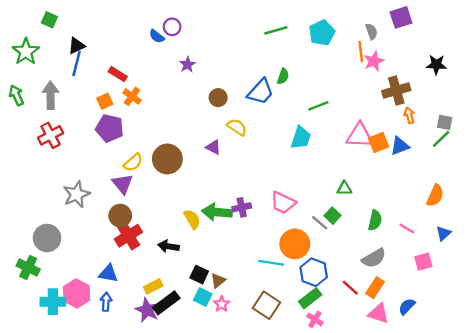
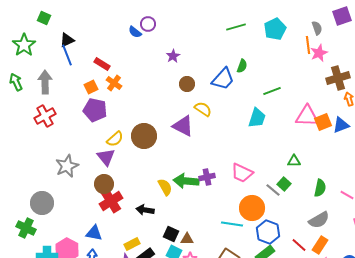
blue line: (77, 63) -> (67, 55), turned -35
purple star: (187, 65) -> (173, 56), moved
purple triangle: (213, 147) -> (183, 126), size x1.6
brown triangle: (218, 280) -> (187, 239), turned 40

